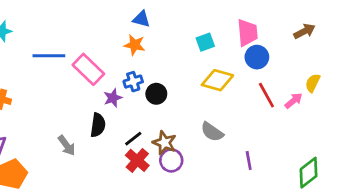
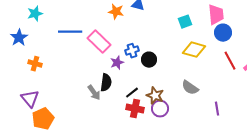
orange star: (135, 45) -> (116, 12), moved
gray arrow: (67, 145) -> (94, 93), moved
red cross: (137, 160) -> (135, 109), turned -30

